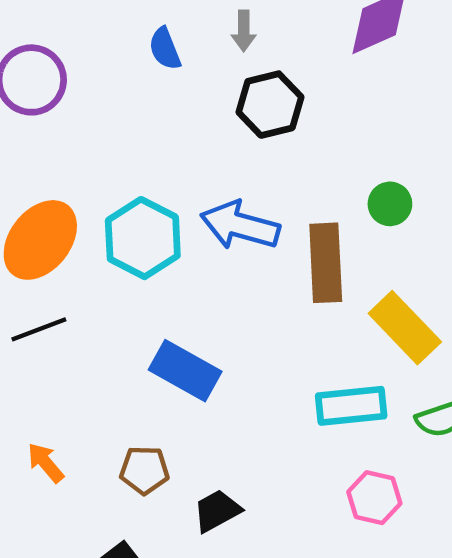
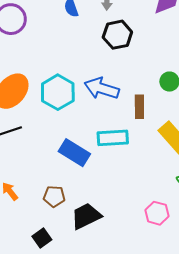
brown rectangle: (326, 263) -> (139, 107), size x0.7
cyan rectangle: (351, 406) -> (113, 138), moved
black trapezoid: (217, 511) -> (86, 216), size x1.4

